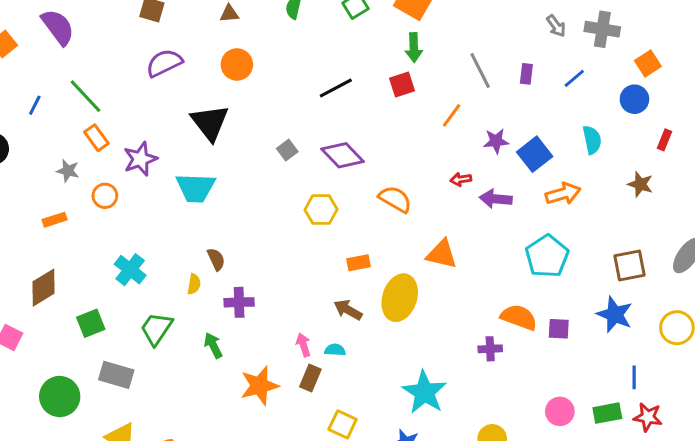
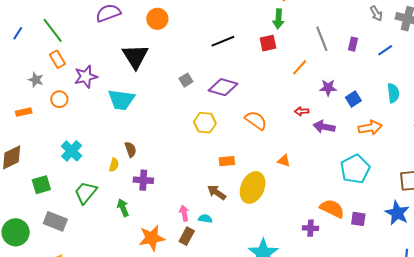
blue square: (535, 154) -> (353, 99), size x0.7
purple diamond: (343, 155) -> (223, 87), turned -36
orange triangle: (442, 254) -> (284, 161), size x0.6

